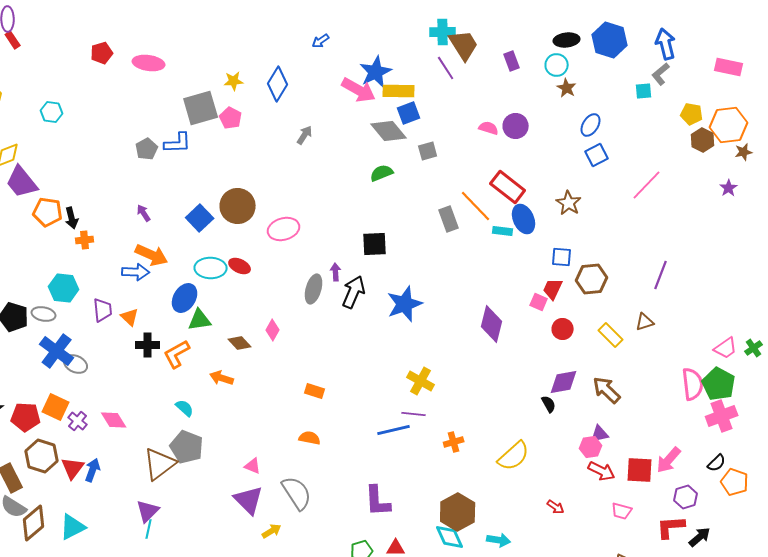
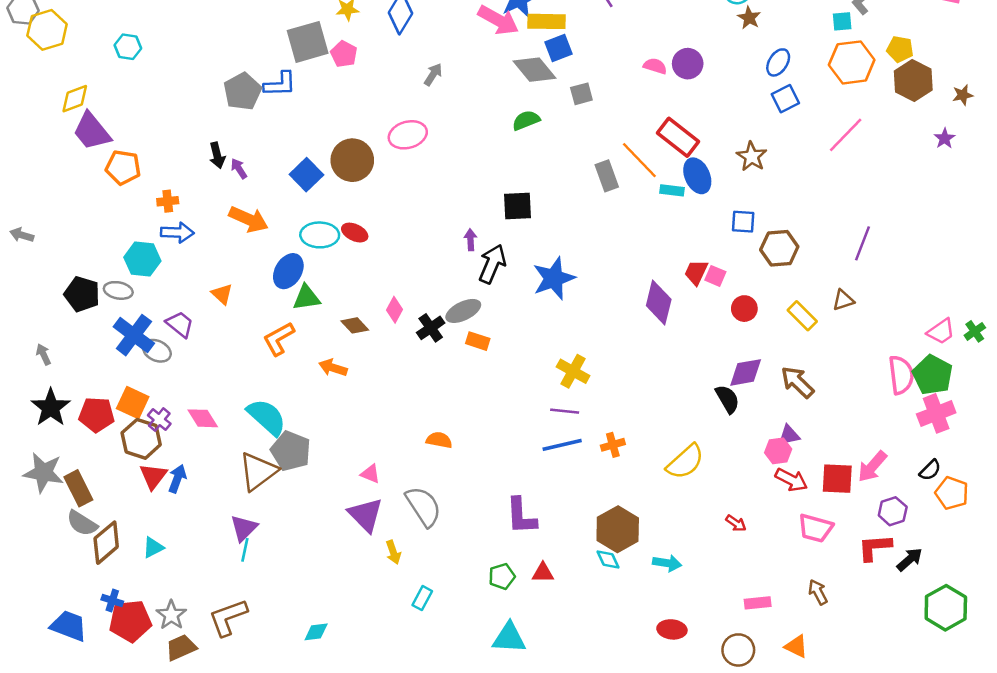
orange hexagon: (729, 125) -> (852, 62), moved
brown hexagon: (703, 140) -> (913, 81), size x1.4
gray pentagon: (147, 149) -> (242, 91), size x1.4
black arrow: (72, 218) -> (217, 155), moved
pink ellipse: (284, 229) -> (408, 135), moved
blue arrow: (136, 272) -> (177, 233), moved
gray ellipse: (314, 289) -> (463, 311), moved, turned 48
red trapezoid: (553, 289) -> (696, 272), moved
purple trapezoid: (103, 310) -> (180, 324), moved, turned -45
black cross: (148, 345) -> (431, 328), moved, turned -35
orange rectangle: (315, 391) -> (478, 341), moved
black semicircle: (549, 404) -> (727, 399), size x1.4
cyan semicircle: (185, 408) -> (267, 417), moved, size x1.8
blue line: (394, 430) -> (562, 445), moved
brown hexagon: (42, 456) -> (141, 439), moved
pink trapezoid: (622, 511) -> (816, 528), size x1.4
cyan triangle: (73, 527) -> (153, 547), size x0.7
yellow arrow: (272, 531) -> (393, 552), turned 102
cyan diamond: (450, 537) -> (608, 559), size x0.7

